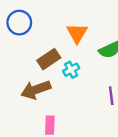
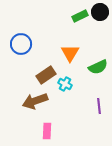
cyan cross: (71, 70) -> (65, 84), turned -32

